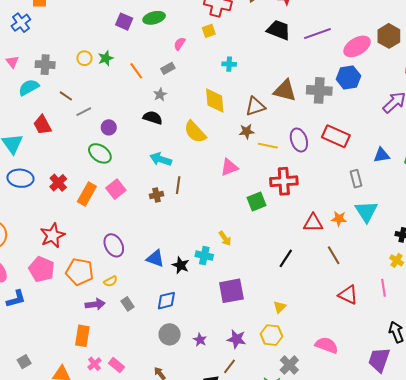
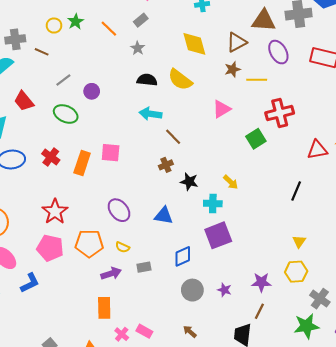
brown line: (66, 96) -> (42, 52), moved
black semicircle: (153, 118) -> (147, 80), moved
purple ellipse: (299, 140) -> (278, 52), moved
green ellipse: (100, 153) -> (66, 114), moved
brown line: (178, 185) -> (173, 137), turned -42
pink square: (116, 189) -> (111, 153), turned -36
brown cross: (156, 195) -> (166, 165), moved
black star: (181, 265) -> (189, 182), moved
yellow semicircle: (111, 281) -> (122, 247), turned 64
purple square: (231, 291) -> (218, 235), moved
gray rectangle: (127, 304) -> (144, 267), turned -56

